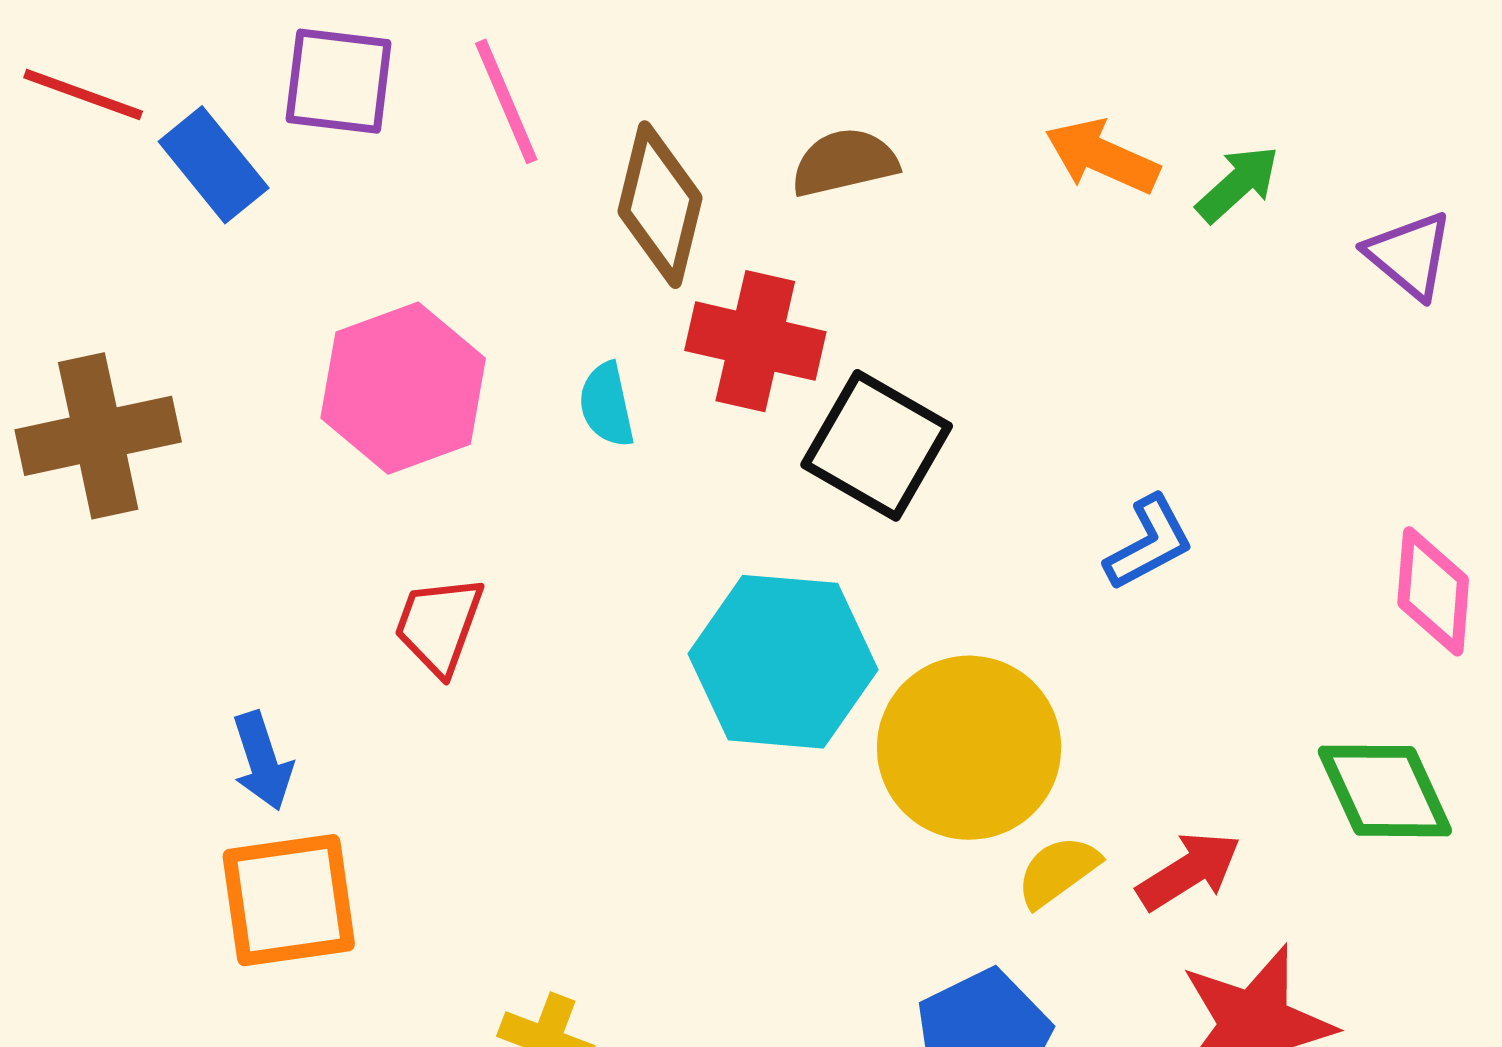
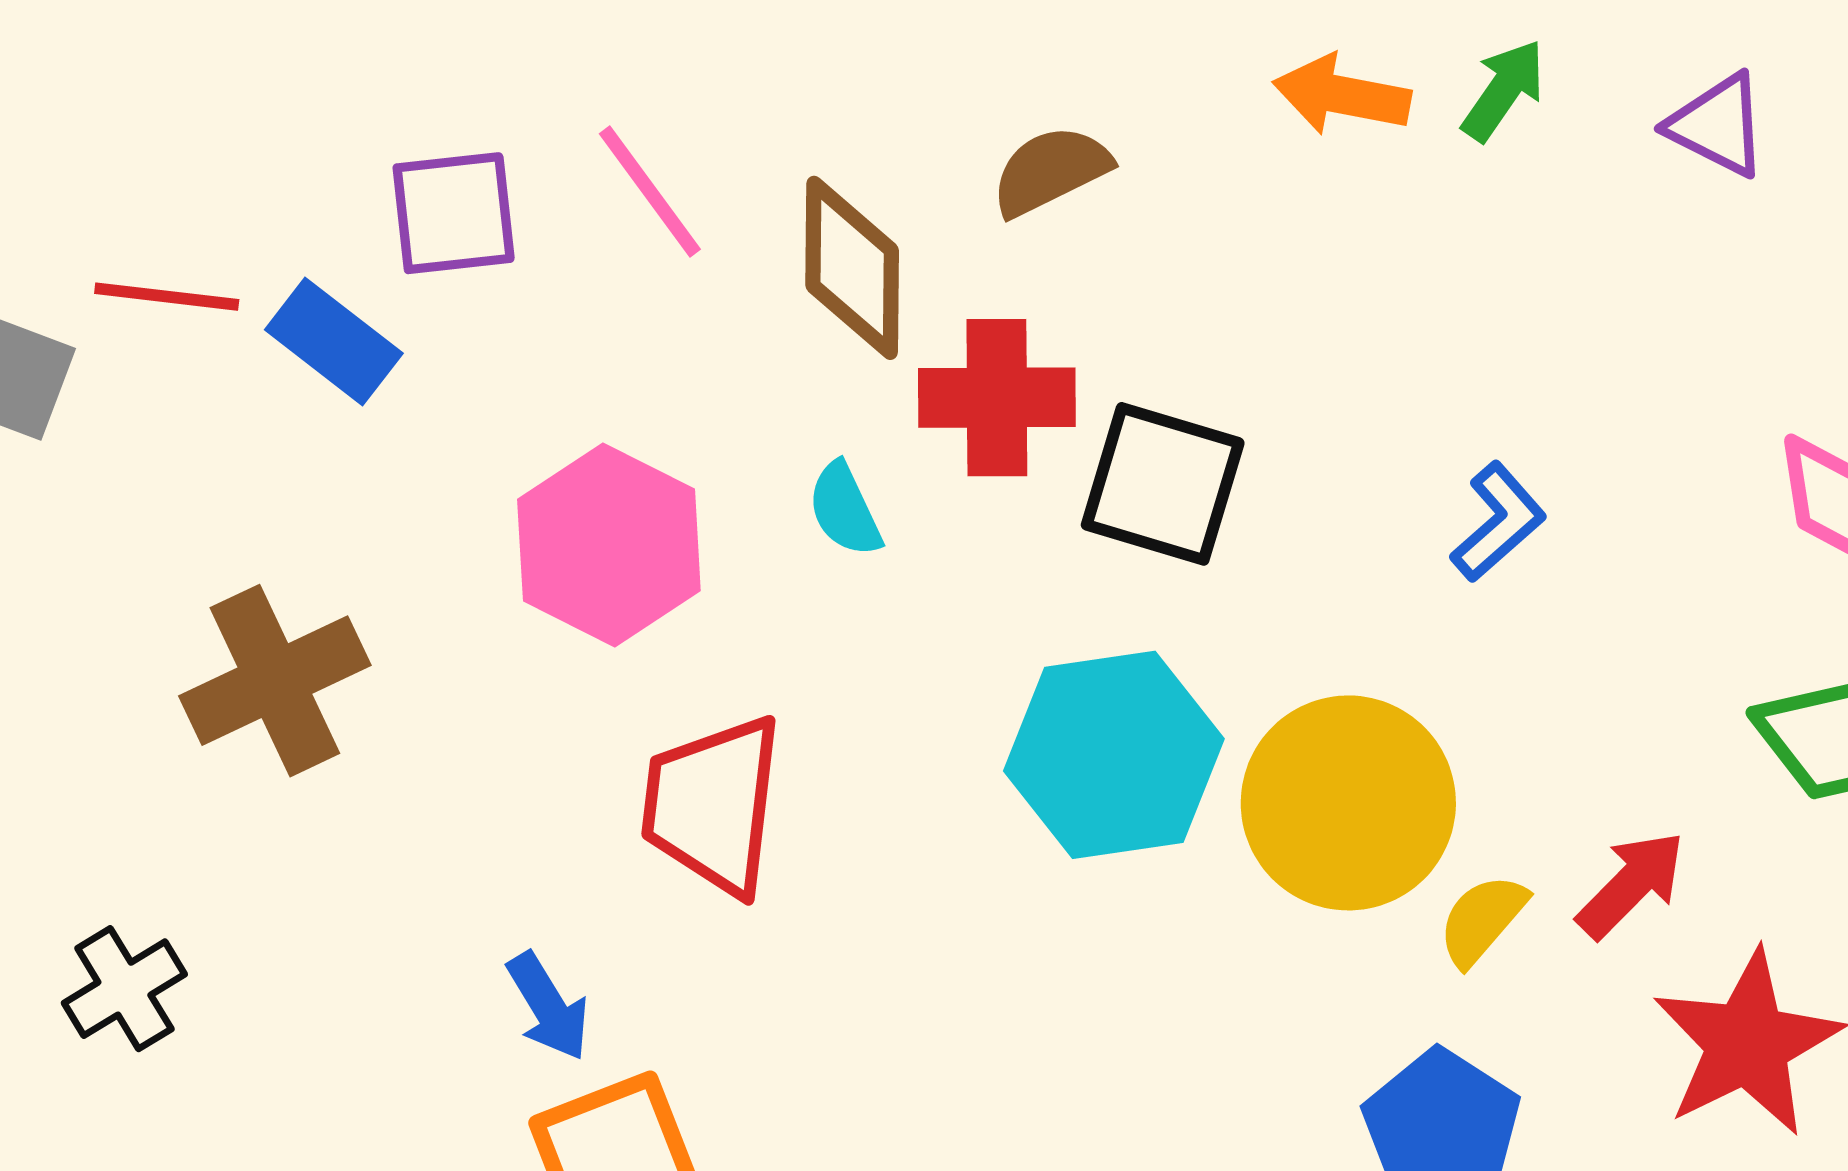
red trapezoid: (439, 625) -> (713, 805), size x1.5

